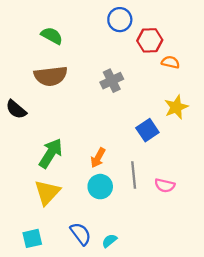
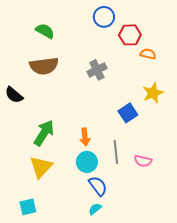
orange arrow: (98, 158) -> (85, 137), turned -36
blue semicircle: (81, 234) -> (98, 186), moved

